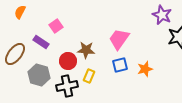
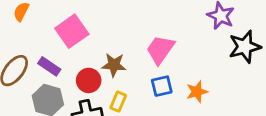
pink square: (56, 26) -> (72, 31), size x1.6
purple rectangle: (41, 42) -> (49, 66), moved

